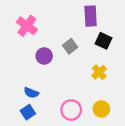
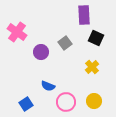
pink cross: (27, 26) -> (17, 32), moved
blue semicircle: (31, 93) -> (48, 86), moved

